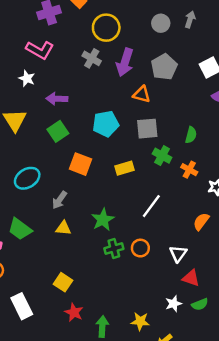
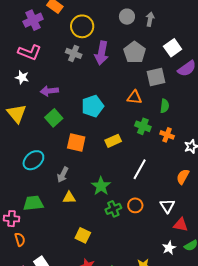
gray arrow: (190, 19) -> (150, 19), moved
orange triangle: (142, 94) -> (134, 97), moved
gray square: (147, 129) -> (156, 77), moved
green trapezoid: (20, 229) -> (33, 203), turned 145
yellow square: (63, 282) -> (83, 235), moved

